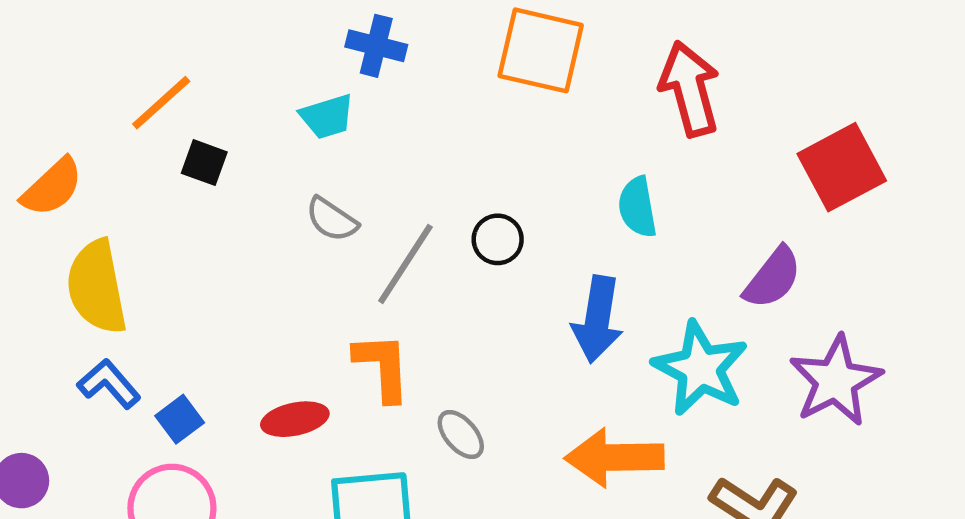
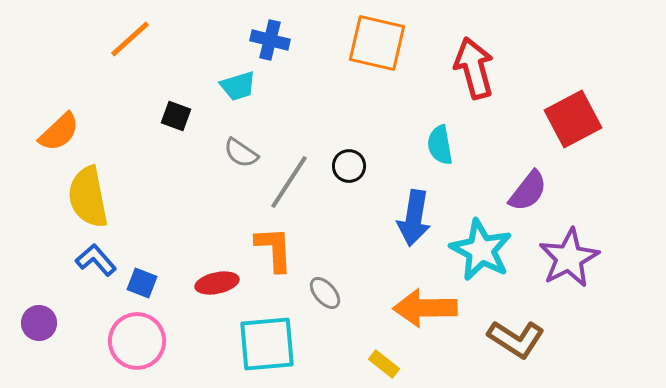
orange line: (161, 103) -> (130, 39), moved
black square: (204, 163) -> (176, 116), moved
blue square: (180, 419) -> (142, 283), turned -32

